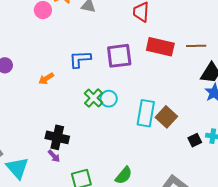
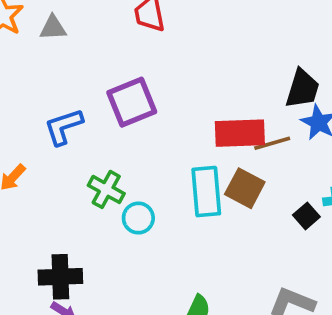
brown line: (196, 46) -> (272, 143), moved
red rectangle: (160, 47) -> (240, 133), moved
cyan circle: (109, 99) -> (138, 218), moved

